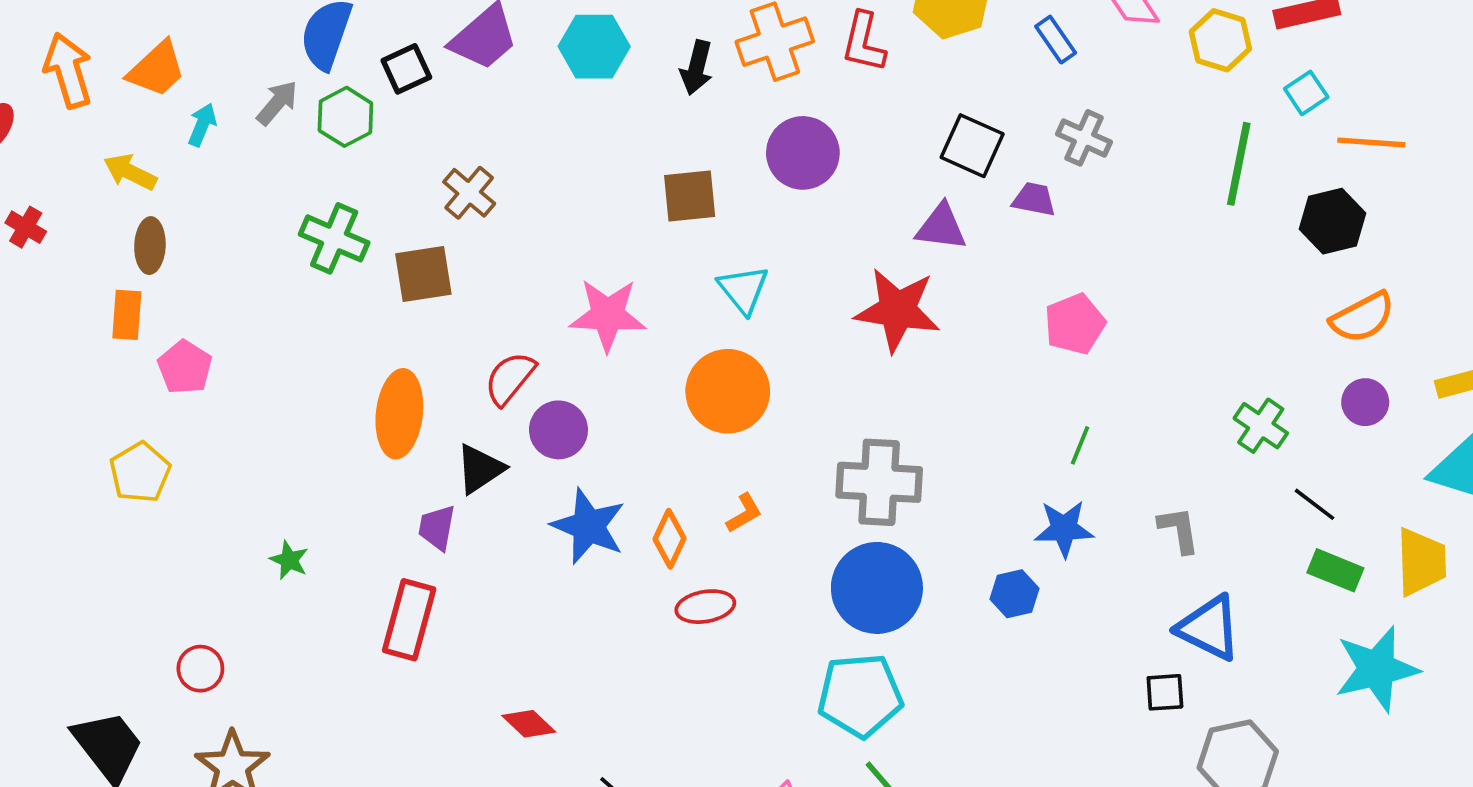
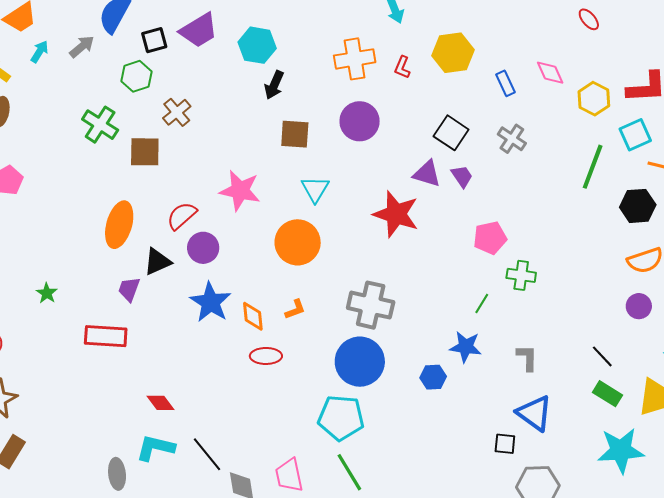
red L-shape: (864, 42) -> (402, 67), size x0.7
black arrow: (697, 68) -> (274, 85), moved
cyan square: (1306, 93) -> (635, 135), size x1.4
green hexagon: (345, 117) -> (136, 76), moved
purple trapezoid: (1034, 199) -> (462, 176), moved, turned 35
green cross: (1261, 426) -> (521, 275), moved, turned -36
orange diamond: (669, 539) -> (253, 316), turned -40
red rectangle: (409, 620) -> (106, 336), turned 69

